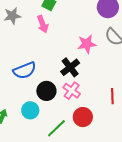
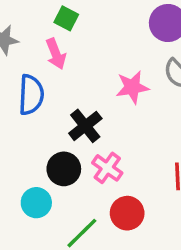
black cross: (70, 67) -> (85, 126), moved
blue semicircle: (25, 70) -> (31, 95), moved, turned -65

